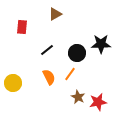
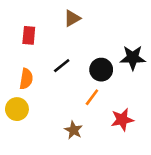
orange semicircle: (49, 77) -> (26, 79), moved, turned 35
brown star: (78, 97) -> (74, 130), moved
red star: (98, 102) -> (122, 120), moved

